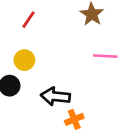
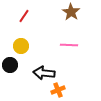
pink line: (105, 56) -> (69, 45), moved

